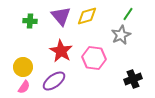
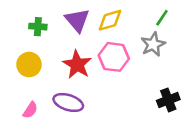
pink hexagon: (94, 58) -> (114, 57), moved
yellow circle: (23, 67) -> (29, 65), moved
purple ellipse: (54, 81) -> (68, 103), turned 55

